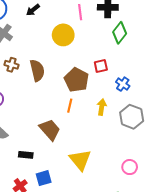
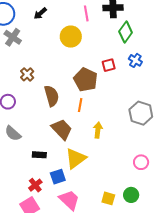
brown cross: (11, 65) -> (27, 74), moved, turned 32
brown semicircle: (37, 70) -> (52, 96), moved
blue cross: (123, 84) -> (135, 60), moved
yellow arrow: (102, 107) -> (98, 130), moved
yellow triangle: (80, 160) -> (76, 158), moved, turned 35

